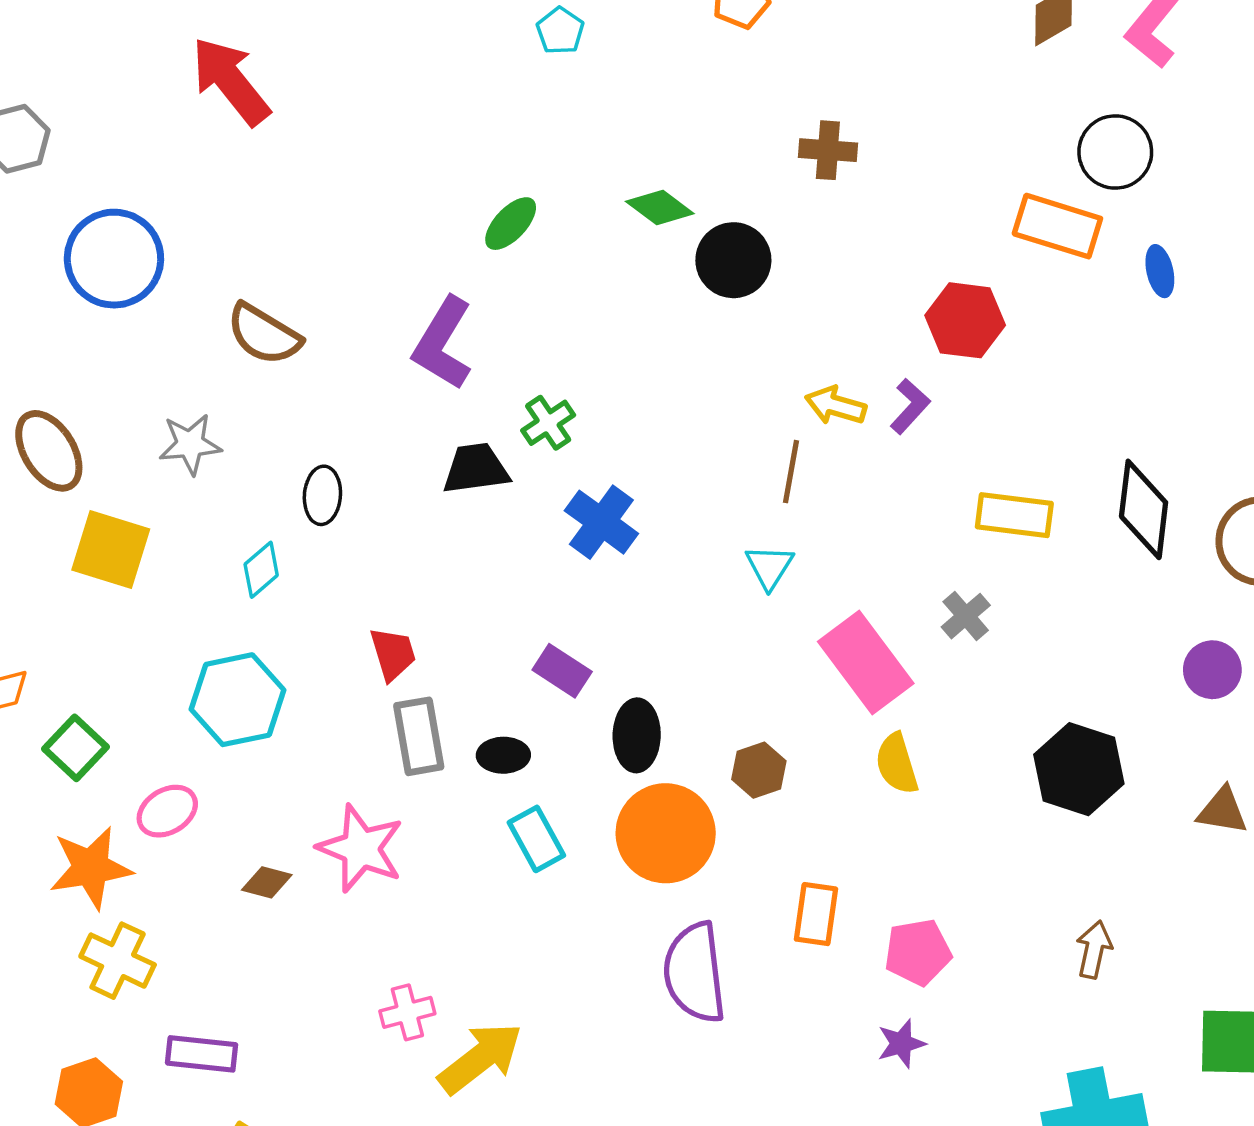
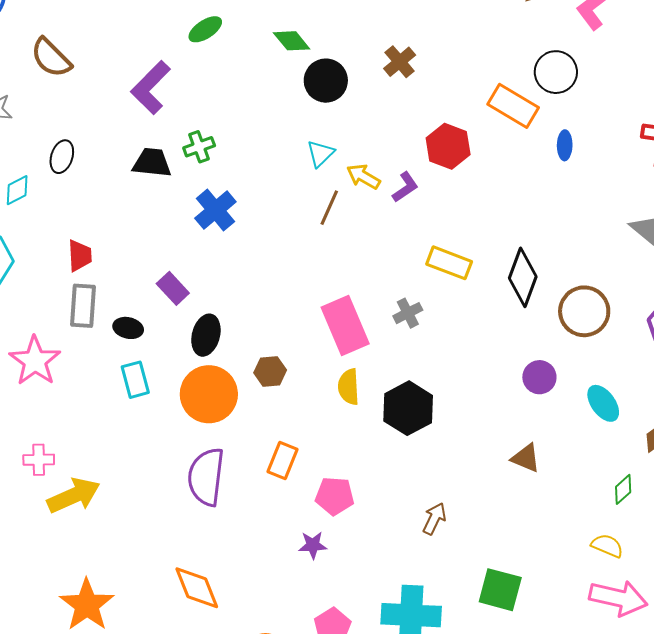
brown cross: (828, 150) -> (400, 62), moved, turned 32
cyan triangle: (770, 567) -> (320, 154), moved
black hexagon: (1079, 769) -> (408, 408), moved

